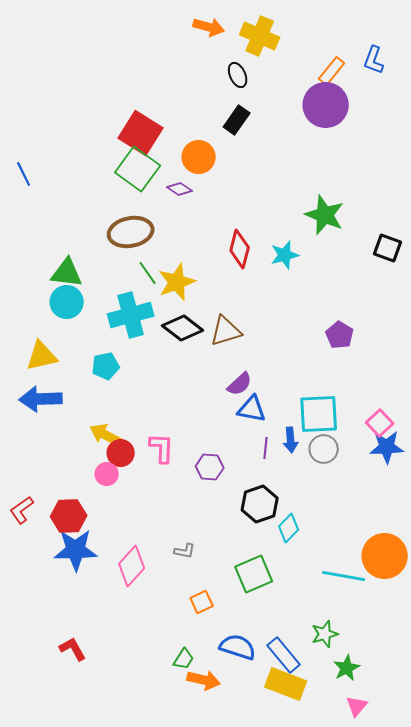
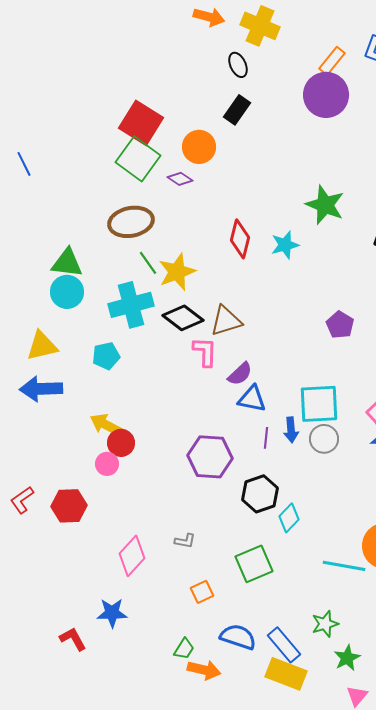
pink L-shape: (162, 448) -> (205, 352), moved
purple hexagon: (210, 467) -> (210, 457), size x1.6
blue star: (76, 550) -> (112, 613), moved, size x0.7

